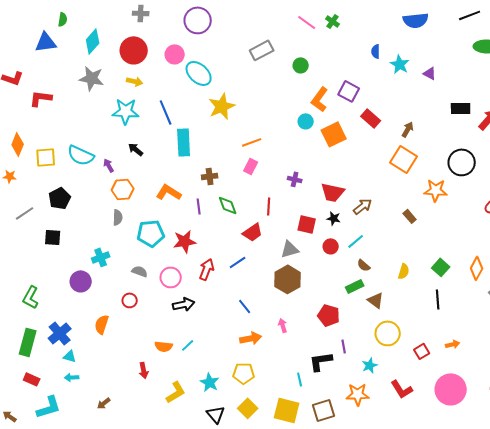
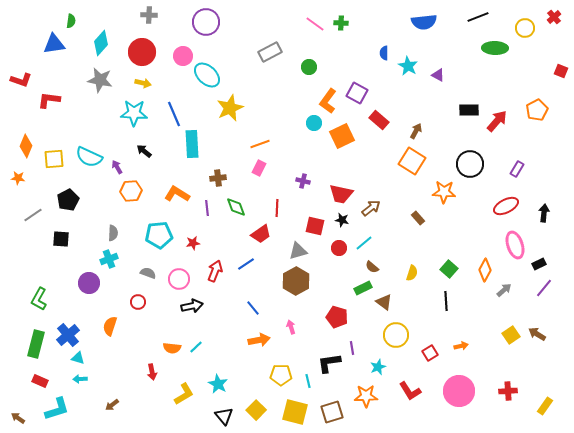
green cross: (333, 21) -> (341, 23), turned -32
gray semicircle: (118, 217) -> (113, 233), moved
red star: (185, 241) -> (193, 243), size x0.6
yellow pentagon: (244, 373) -> (281, 375), moved

